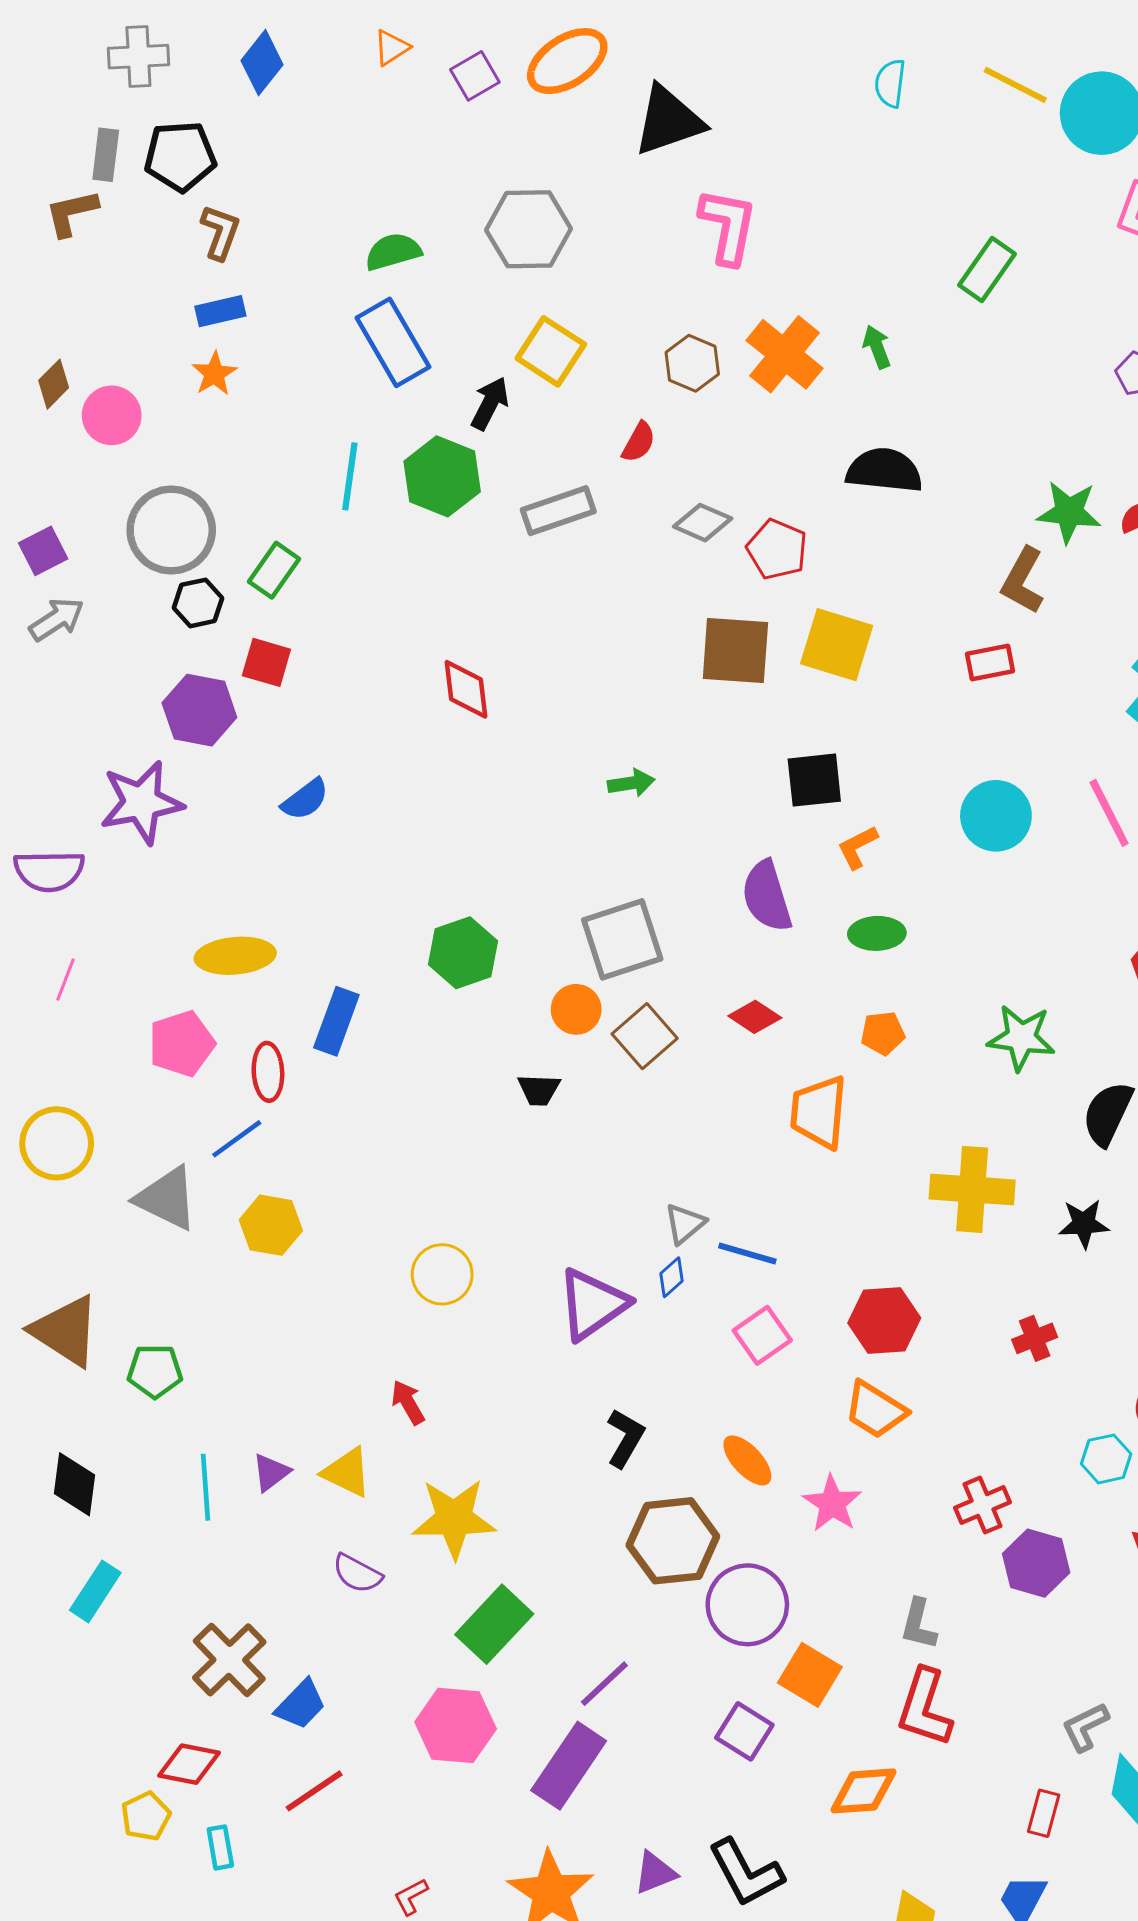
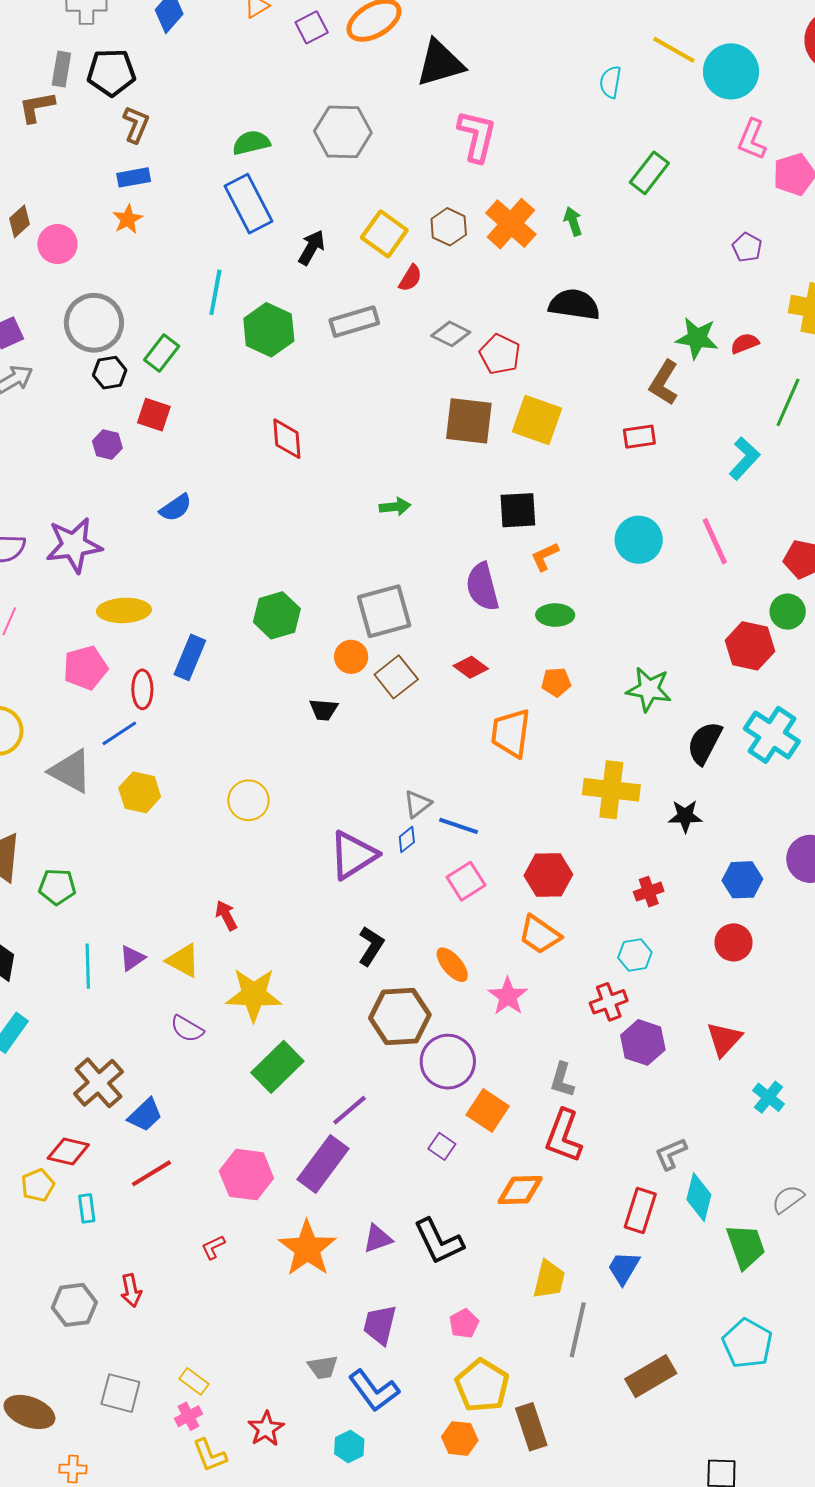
cyan semicircle: (890, 83) -> (610, 82), moved
yellow square: (551, 351) -> (384, 234), moved
green hexagon: (442, 476) -> (269, 330), moved
purple hexagon: (199, 710) -> (107, 445), size x0.6
purple star: (141, 802) -> (74, 545), moved
yellow circle: (442, 1274) -> (248, 800), moved
cyan hexagon: (1106, 1459) -> (635, 955), moved
pink hexagon: (456, 1725) -> (246, 1175), moved
purple square: (744, 1731) -> (442, 1146), size x0.7
red rectangle: (1044, 1813) -> (640, 1210), size x1.4

